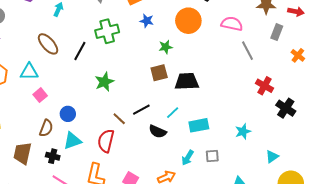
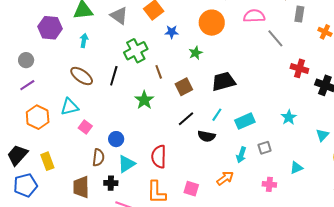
brown square: (159, 73) -> (184, 87), moved
brown line: (119, 119) -> (159, 72), moved, turned 40

